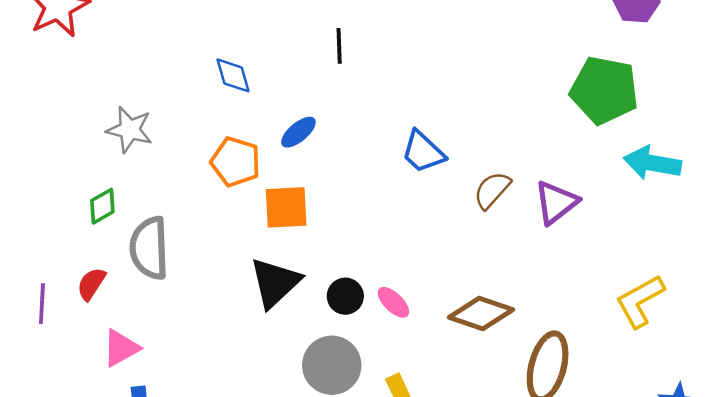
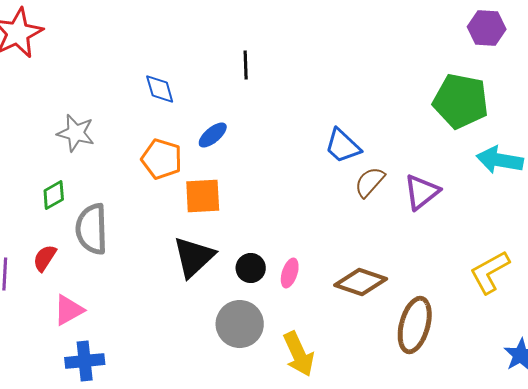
blue trapezoid: (423, 152) -> (343, 146), moved
pink ellipse: (393, 302) -> (290, 273), turned 64

